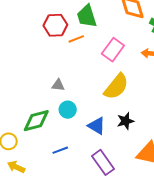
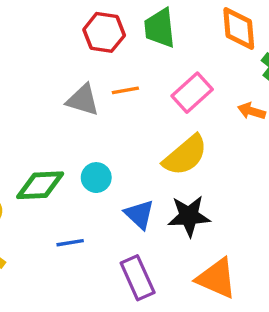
orange line: (76, 39) -> (125, 90), moved
gray triangle: (58, 85) -> (83, 100), moved, size x1.5
black star: (125, 121) -> (189, 216), size x1.4

